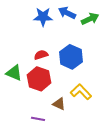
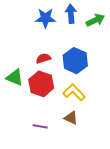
blue arrow: (67, 13) -> (71, 14), turned 60
yellow L-shape: (81, 92) -> (74, 92), moved
brown triangle: (59, 104) -> (71, 118), moved

